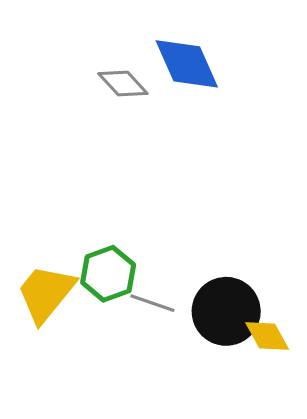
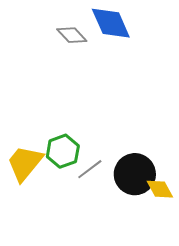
gray line: (152, 303) -> (90, 169), turned -56

